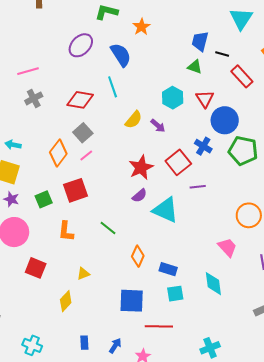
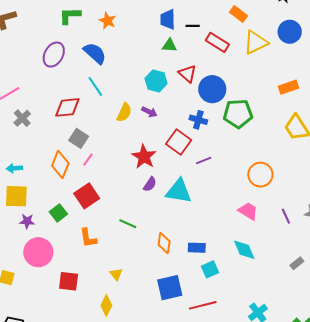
yellow triangle: (83, 274) -> (116, 274), turned -32

